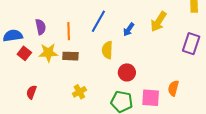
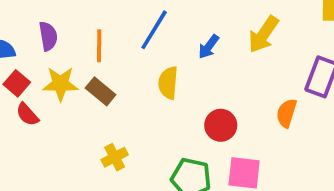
brown rectangle: (70, 56) -> (101, 91), turned 35
red circle: (127, 72) -> (221, 125), moved
orange semicircle: (173, 88) -> (287, 113), moved
red semicircle: (31, 92) -> (27, 114), moved, turned -64

